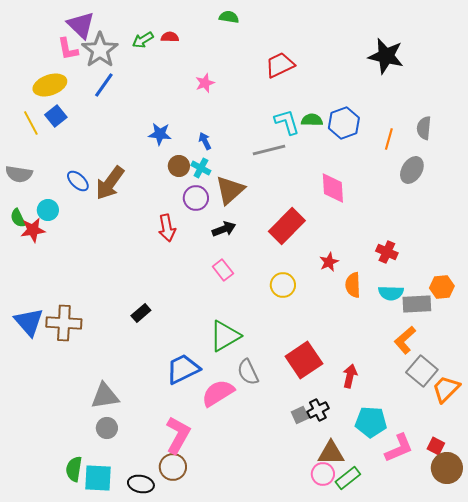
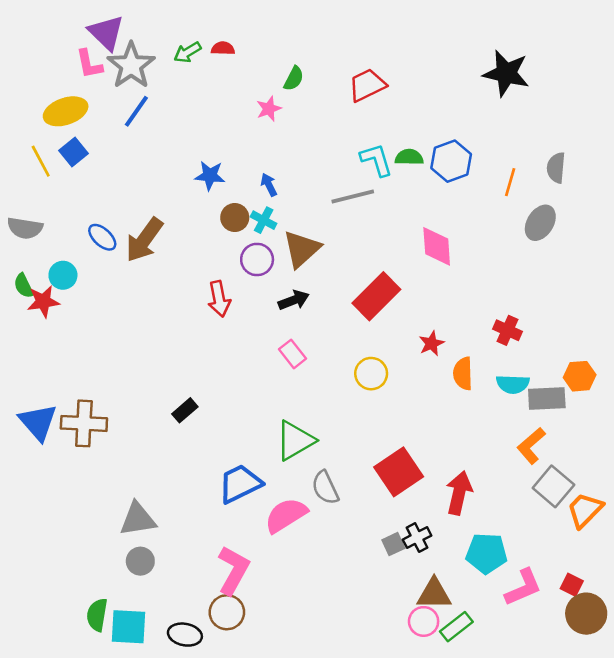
green semicircle: (229, 17) -> (294, 79), moved, turned 108
red arrow: (350, 376) -> (459, 493), size x1.4

